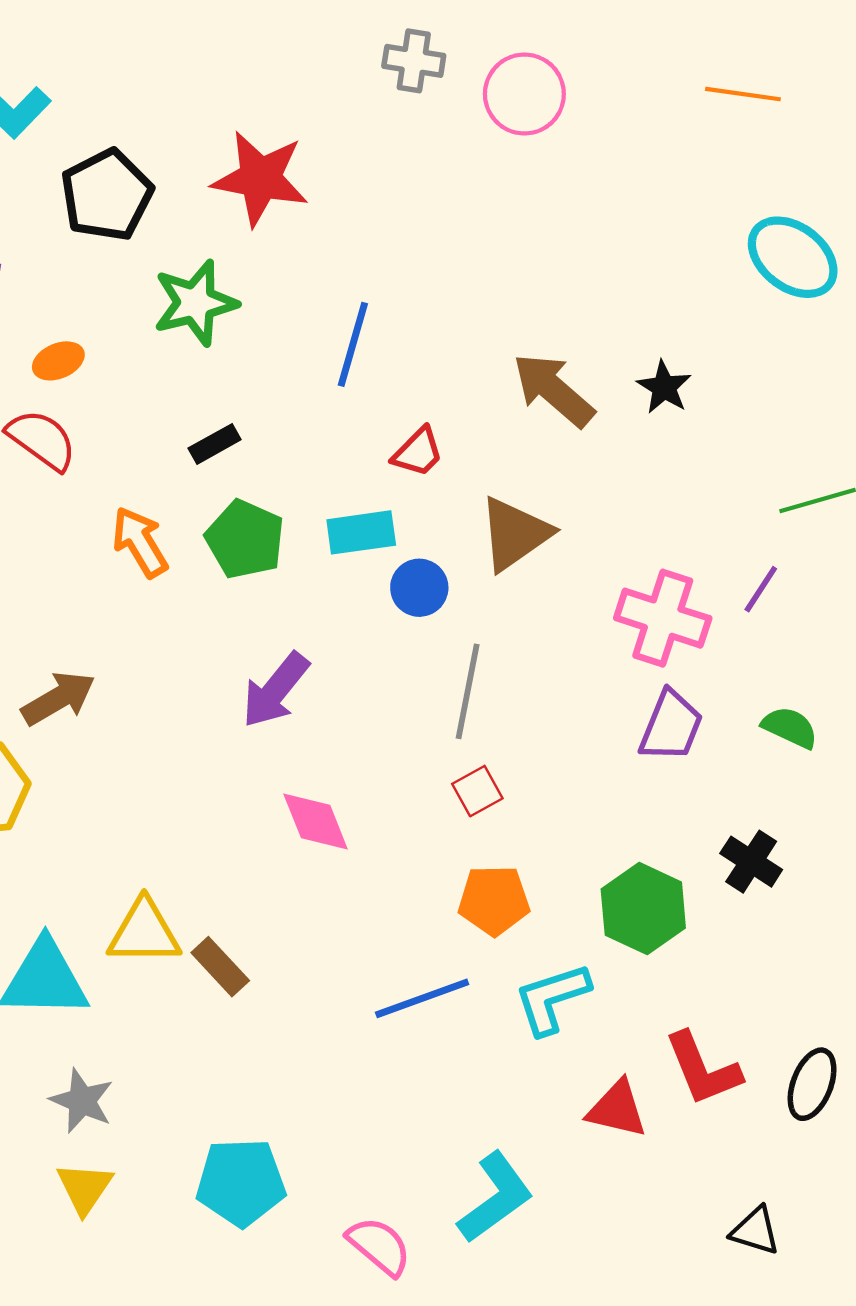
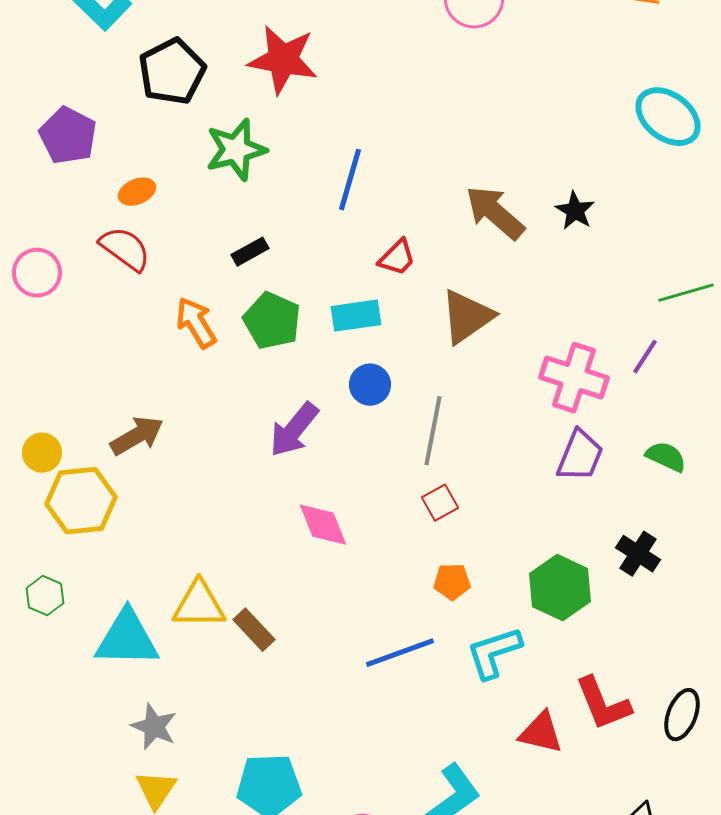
blue circle: (419, 588) -> (370, 385), moved
orange pentagon: (494, 900) -> (452, 582), size x0.7

